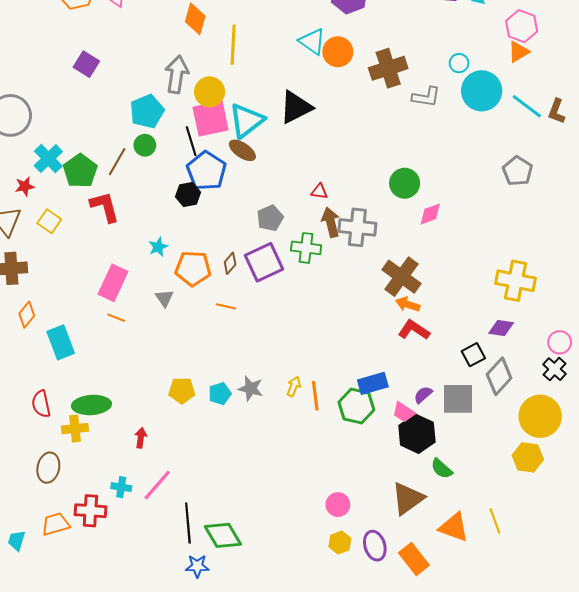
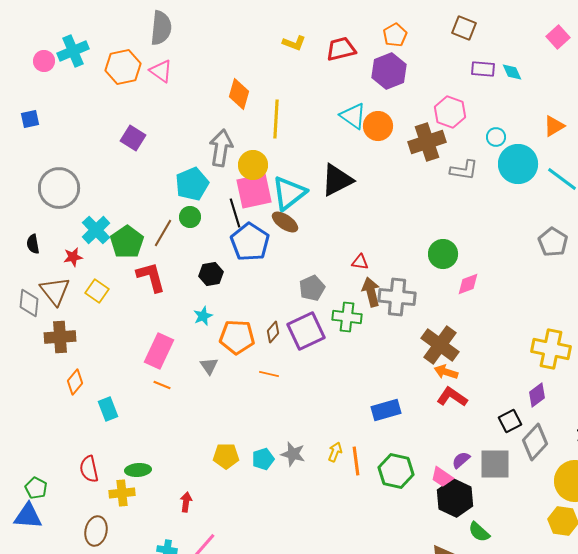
pink hexagon: (522, 26) -> (450, 112), moved
black hexagon: (188, 195) -> (211, 274), moved
purple diamond: (501, 328) -> (537, 395), turned -45
cyan rectangle: (61, 342) -> (108, 409), size x0.7
blue rectangle: (373, 383) -> (386, 410), moved
green ellipse: (91, 405) -> (138, 470), size x0.7

